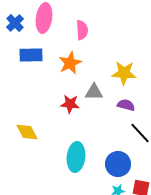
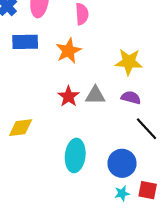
gray triangle: (94, 92) -> (95, 95), moved
red star: (70, 104) -> (69, 96), turned 30
yellow diamond: (27, 132) -> (21, 128), turned -70

